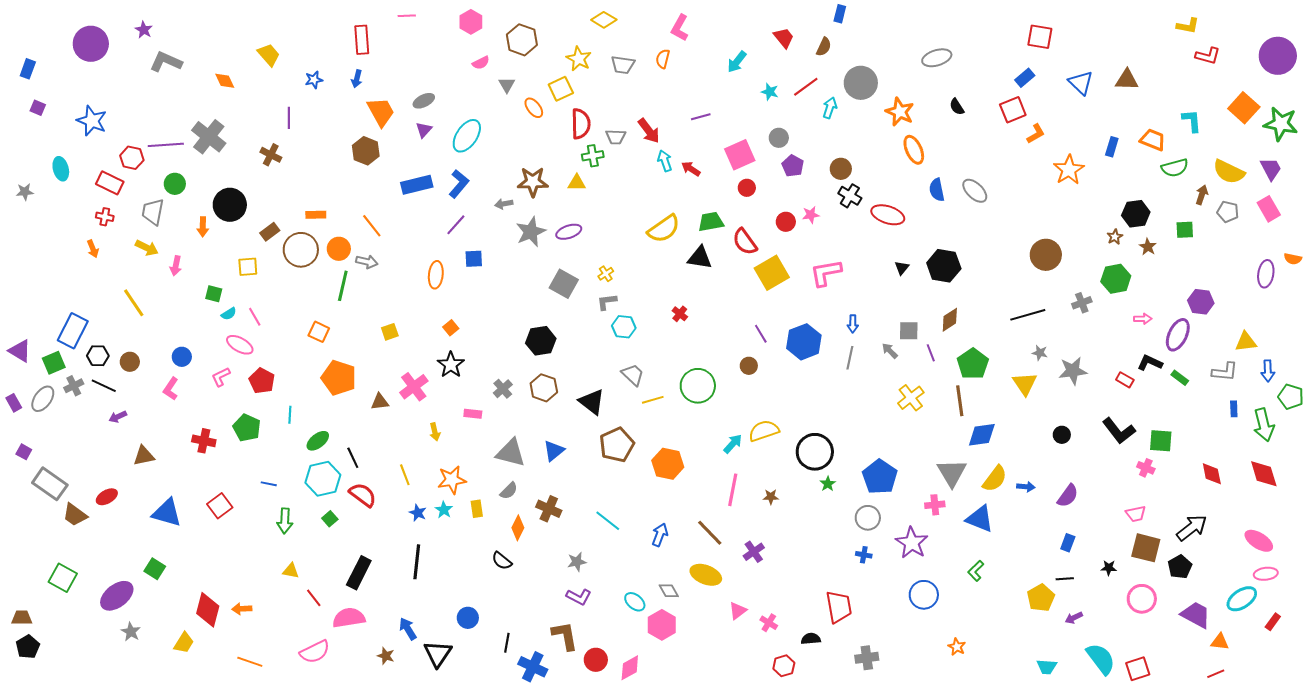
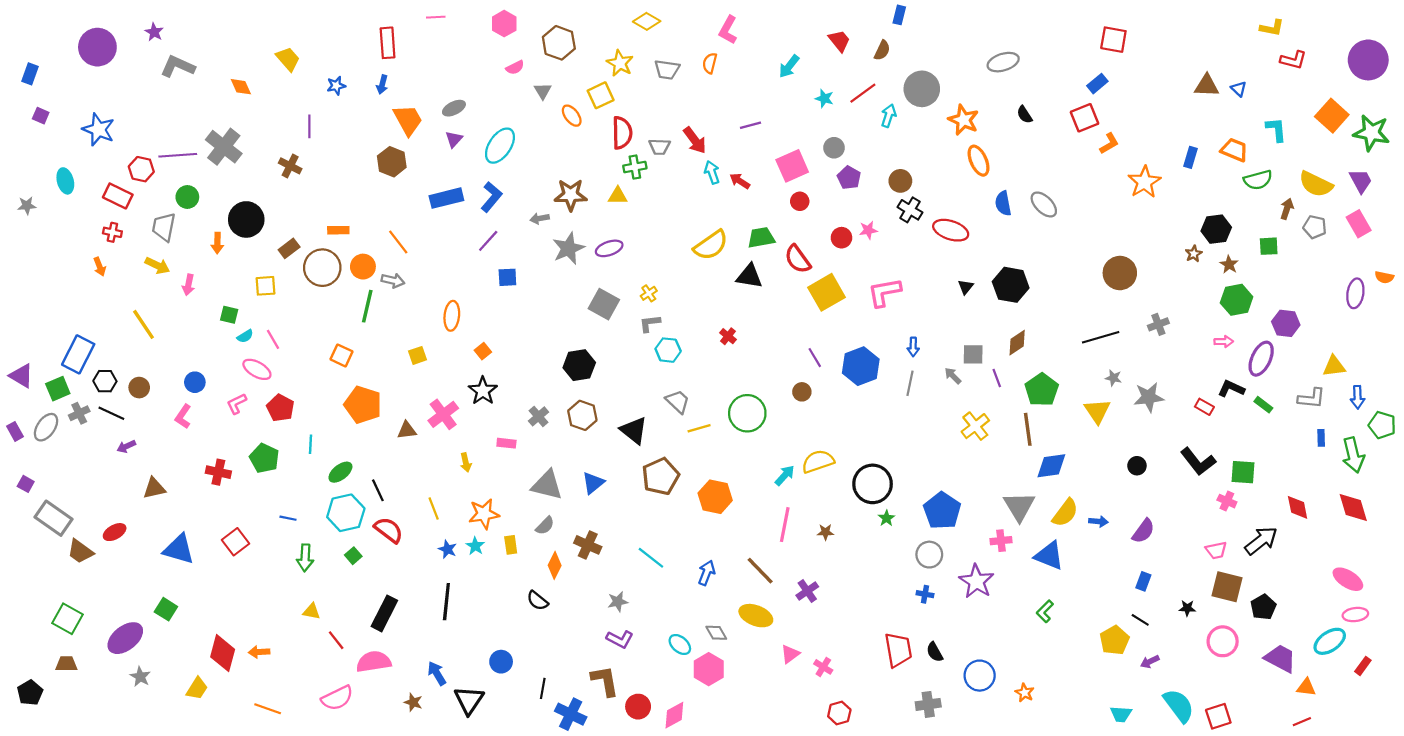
blue triangle: (1081, 83) -> (1239, 89), moved, size x0.6
orange ellipse: (436, 275) -> (452, 316), moved
green hexagon: (1116, 279) -> (1237, 300), moved
black arrow: (1192, 528) -> (1261, 541), moved
black line: (1065, 579) -> (1140, 620), turned 36
blue circle: (924, 595) -> (980, 676), moved
brown trapezoid: (22, 618) -> (66, 664), moved
black semicircle: (811, 639) -> (935, 652), moved, turned -114

